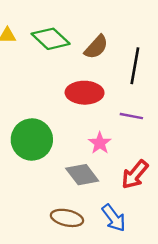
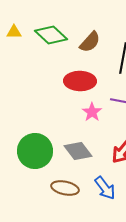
green circle: (32, 140) -> (35, 151), moved
pink star: (100, 143) -> (92, 112), moved

